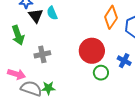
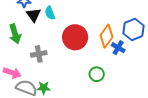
orange diamond: (111, 17) -> (106, 36), moved
red circle: (92, 51) -> (75, 37), moved
blue cross: (124, 61) -> (118, 48), moved

